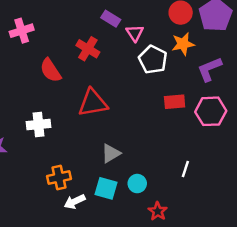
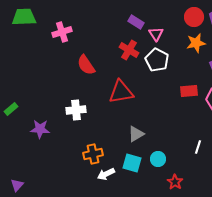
red cross: (88, 49) -> (129, 50), moved
white pentagon: (153, 60) -> (157, 60), moved

